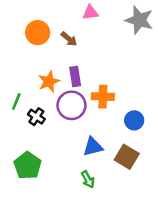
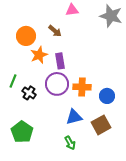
orange circle: (38, 33) -> (26, 36), moved
orange star: (49, 82) -> (39, 55), moved
orange cross: (103, 97) -> (82, 87), moved
brown square: (127, 157) -> (101, 125), turned 30

